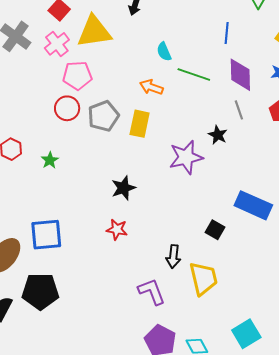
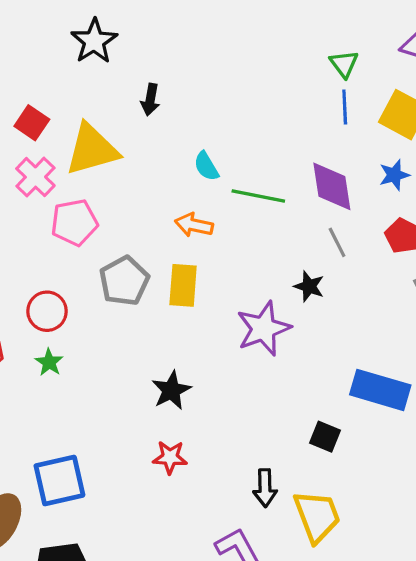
blue line: (227, 33) -> (345, 107), moved
red circle: (67, 108) -> (47, 311), moved

